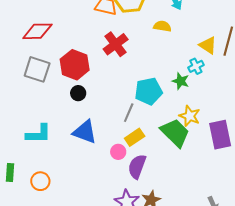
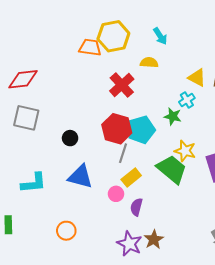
red cross: (116, 44) -> (122, 85), moved
red hexagon: (75, 65) -> (117, 129), moved
purple semicircle: (137, 167) -> (136, 207), size x0.7
orange circle: (40, 181) -> (66, 231), moved

